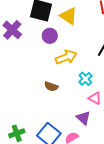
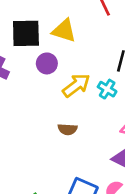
cyan cross: (85, 79) -> (107, 89), moved

